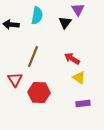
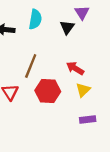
yellow triangle: (79, 78) -> (83, 90), turned 40
red hexagon: (39, 93) -> (48, 91), moved

